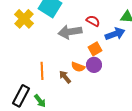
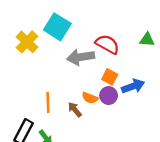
red semicircle: (93, 21) -> (107, 44), size x1.5
blue arrow: (115, 34) -> (133, 86), moved
orange square: (95, 49) -> (110, 77), turned -32

